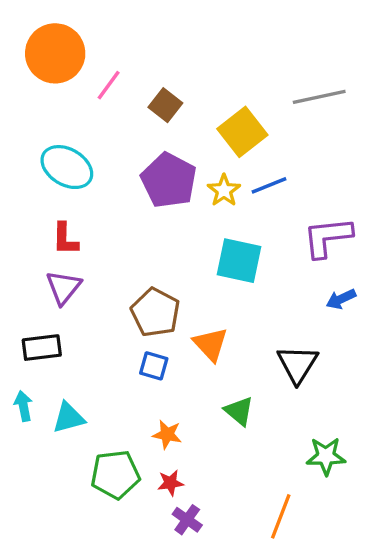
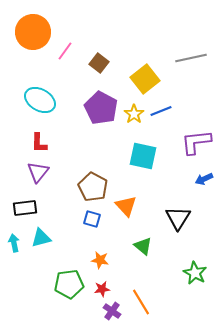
cyan triangle: (69, 418) -> (41, 238), moved
green star: (326, 456) -> (195, 273), turned 30
orange line: (281, 516) -> (141, 302), moved, turned -52

